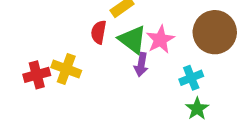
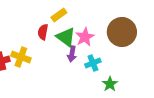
cyan cross: (191, 78) -> (93, 63), moved

